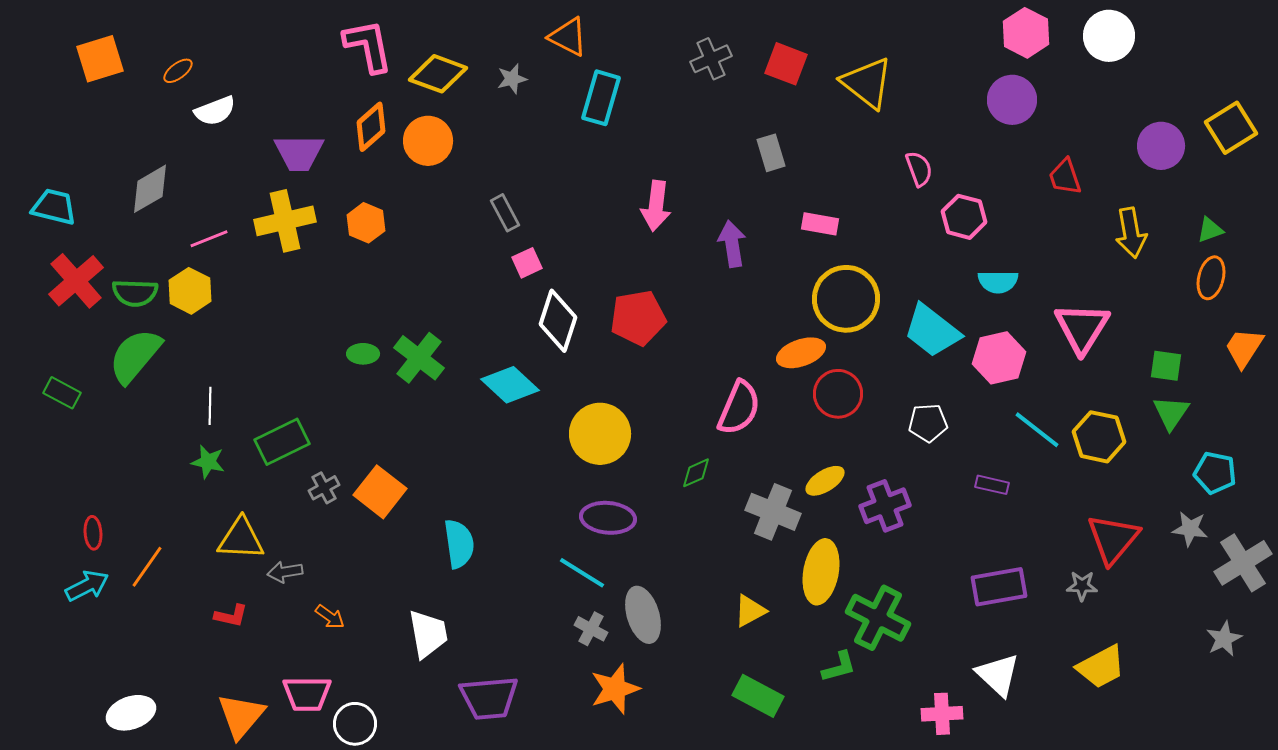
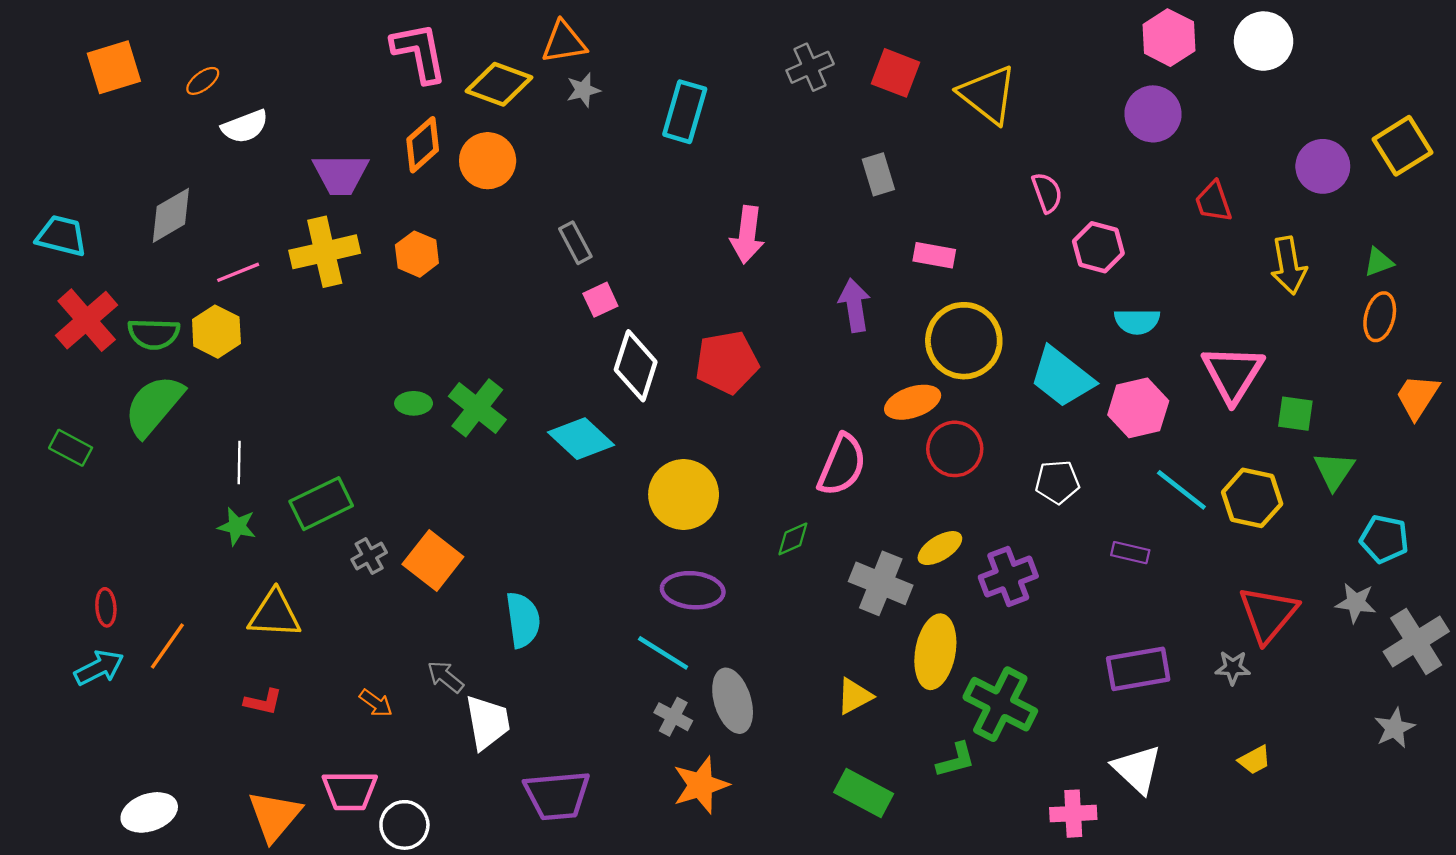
orange triangle: (568, 37) -> (564, 42), moved, turned -36
purple arrow: (732, 244) -> (854, 305), moved
green square: (1166, 366) -> (1295, 414), moved
gray arrow: (285, 572) -> (445, 677), moved, turned 48
yellow trapezoid: (1101, 667) -> (1254, 760), size x0.6

